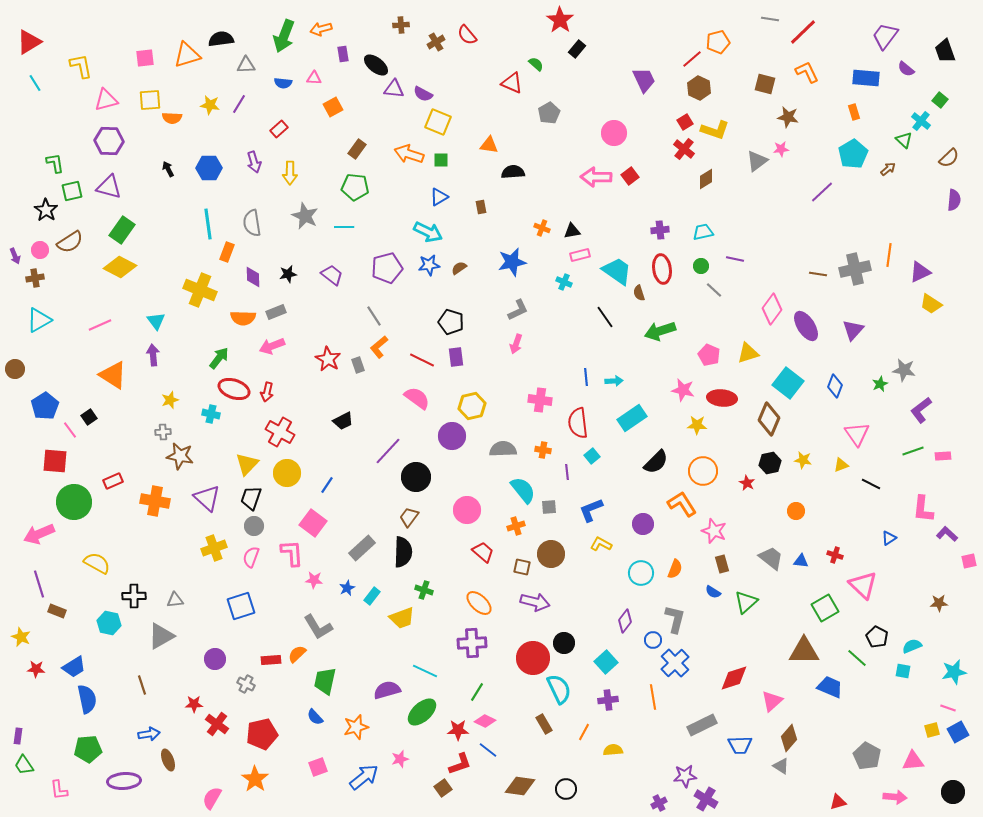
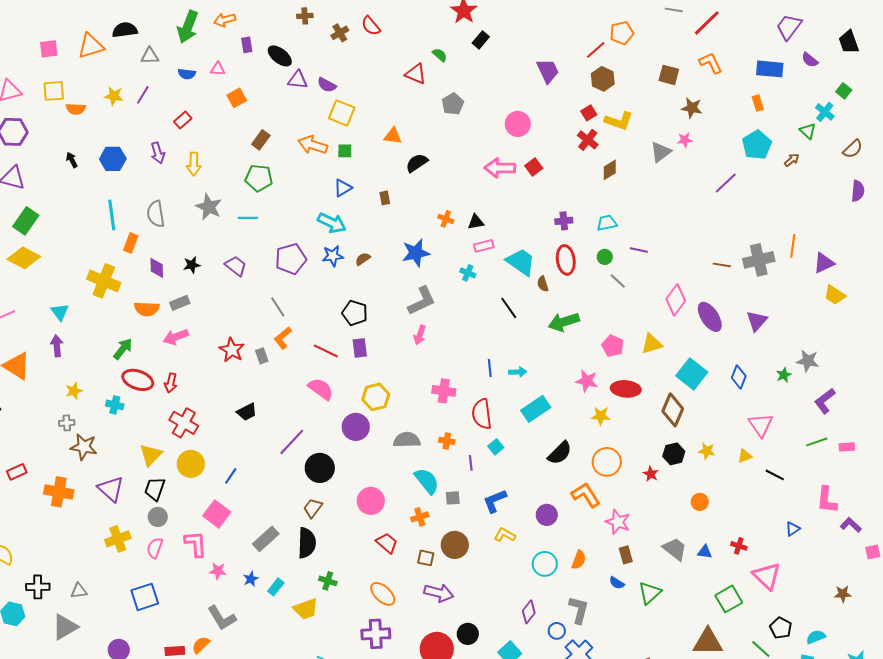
black semicircle: (513, 172) -> (417, 163), turned -30
gray L-shape: (518, 310) -> (422, 301), size x1.4

